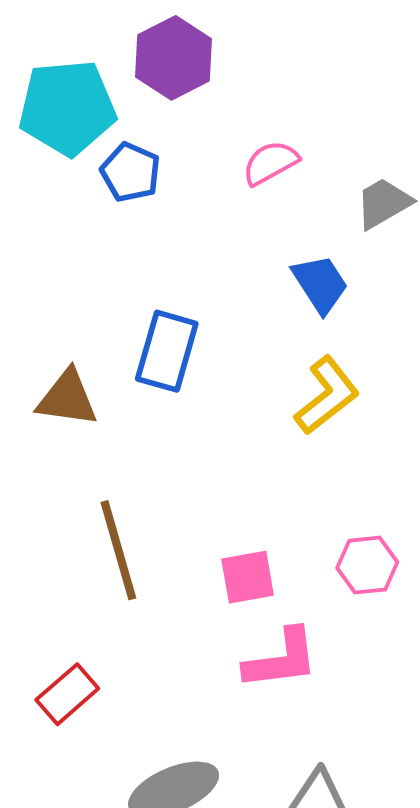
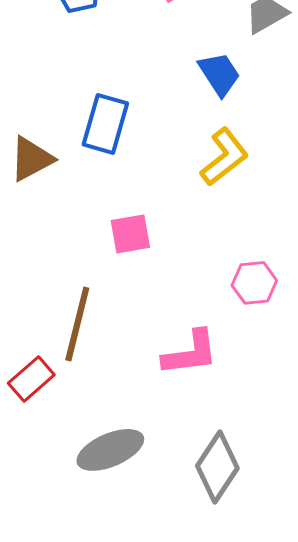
brown triangle: (67, 398) -> (31, 159), turned -36
brown line: (118, 550) -> (77, 324), moved, turned 30
pink square: (248, 577) -> (130, 234), moved

